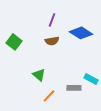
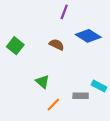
purple line: (52, 20) -> (64, 12), moved
brown semicircle: (52, 41) -> (57, 45), turned -144

